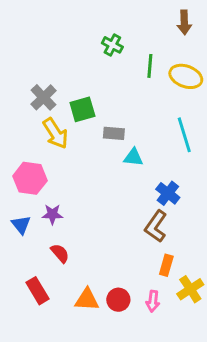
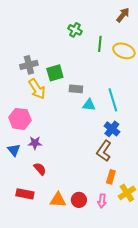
brown arrow: (184, 22) -> (123, 15), turned -140
gray cross: (43, 97) -> (29, 65), turned 30
cyan line: (184, 135) -> (113, 100), moved
red rectangle: (37, 291) -> (25, 194), turned -48

